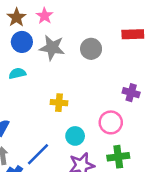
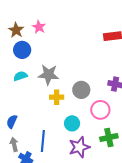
gray star: (52, 48) -> (48, 75), moved
gray circle: (91, 49) -> (81, 90), moved
blue line: (38, 154) -> (43, 141), turned -35

